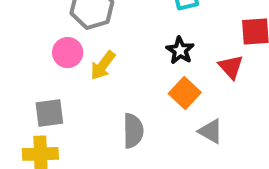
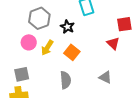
black star: (180, 50) -> (67, 27), moved
orange square: (185, 93) -> (72, 52), moved

